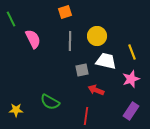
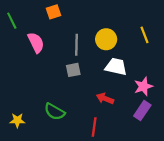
orange square: (65, 12) -> (53, 12), moved
yellow line: (132, 52) -> (144, 35), moved
gray square: (82, 70) -> (73, 70), moved
purple rectangle: (131, 111) -> (142, 111), moved

